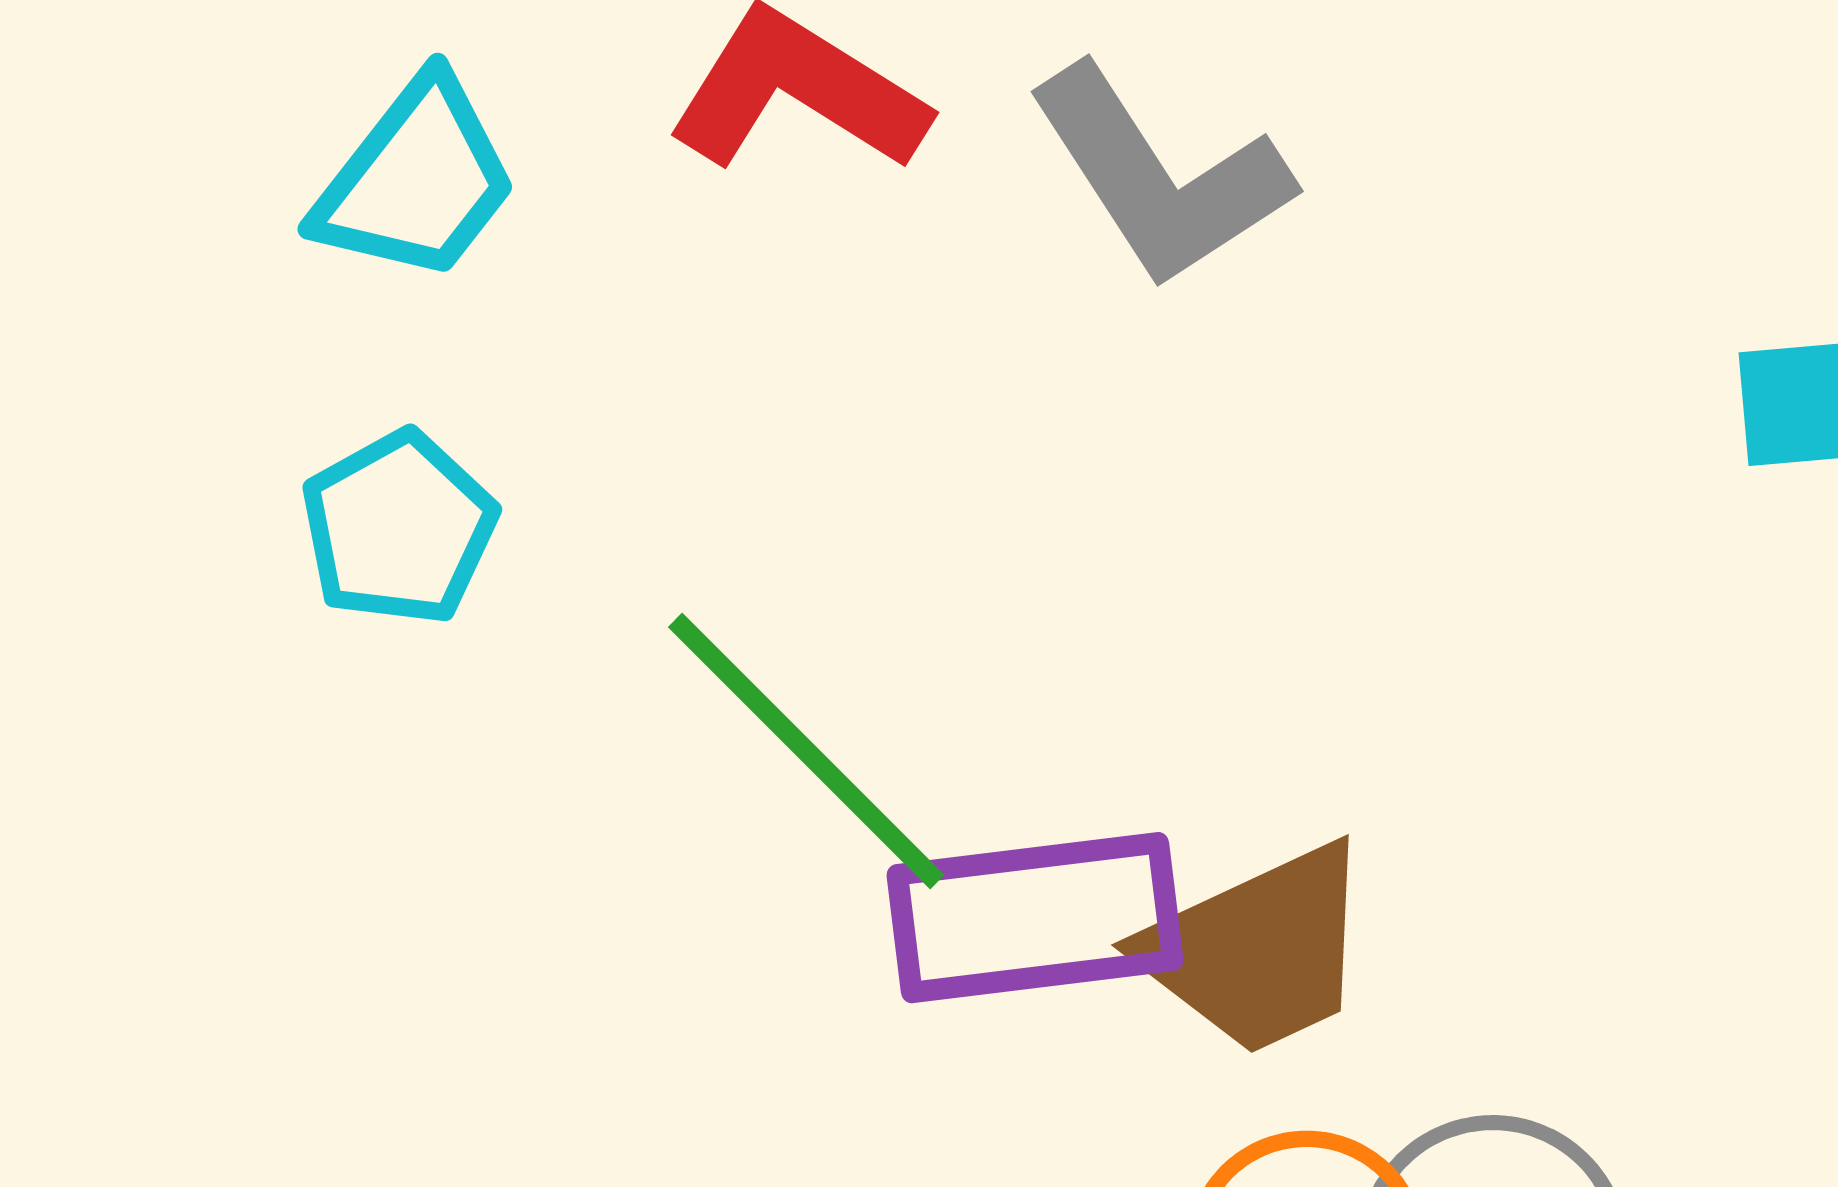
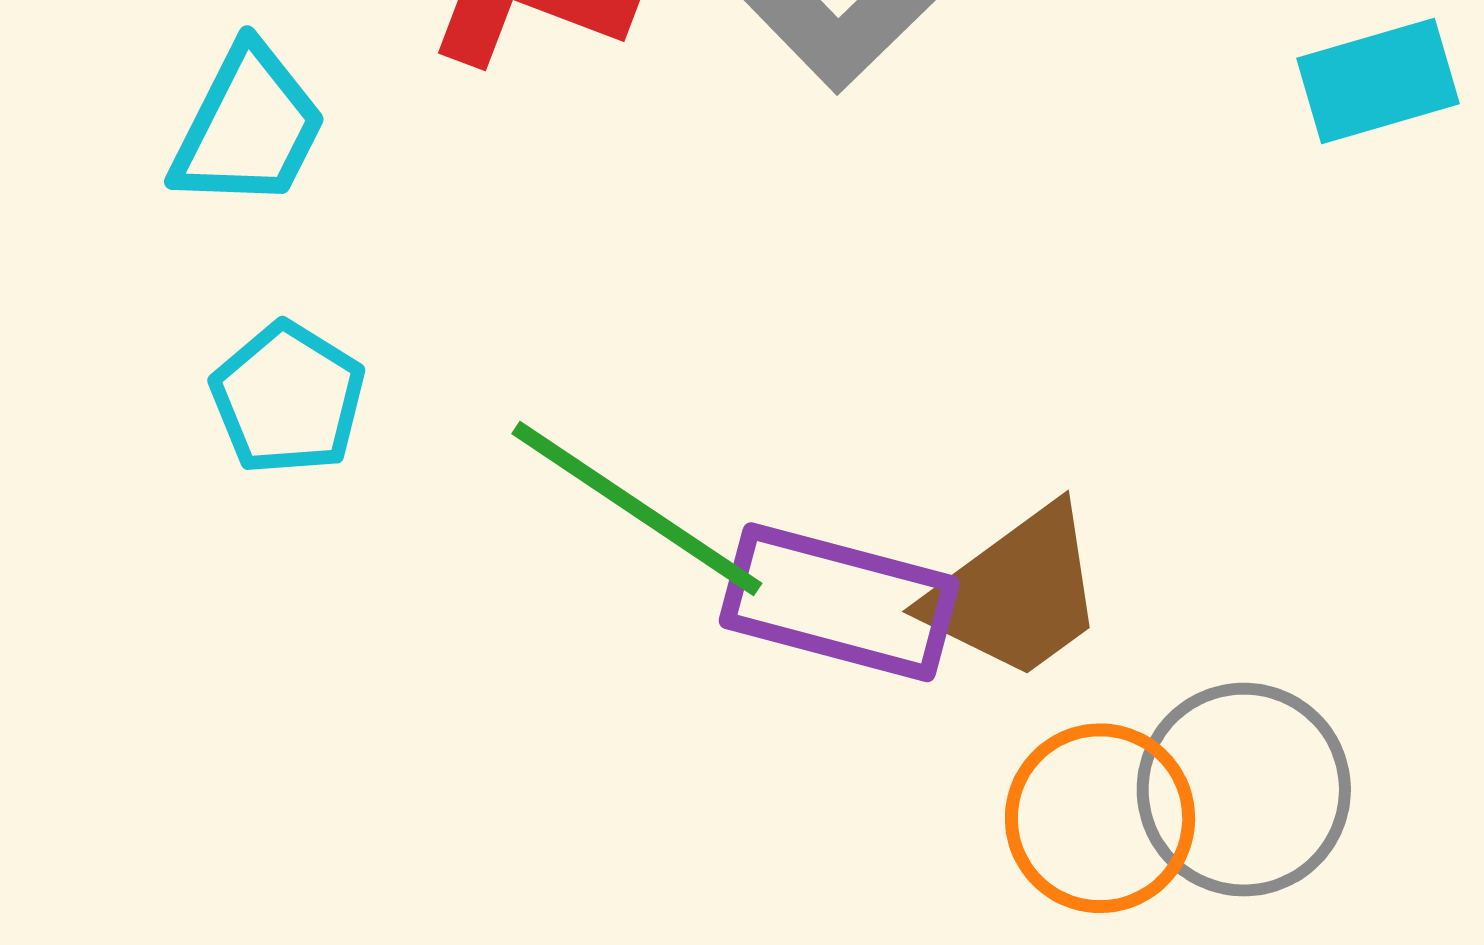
purple rectangle: (1035, 918) -> (839, 602), turned 33

